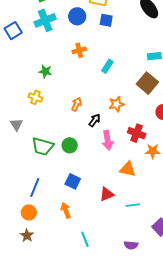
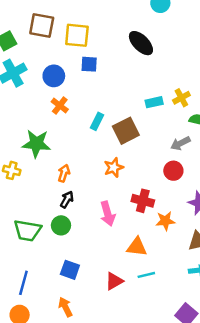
blue circle: (77, 16) -> (54, 76), moved
orange cross: (79, 50) -> (60, 106), turned -32
green star: (45, 71) -> (36, 144), moved, size x1.6
brown square: (147, 83) -> (126, 131), moved, turned 30
black arrow: (95, 120) -> (67, 199), moved
cyan line: (133, 205) -> (146, 275), moved

